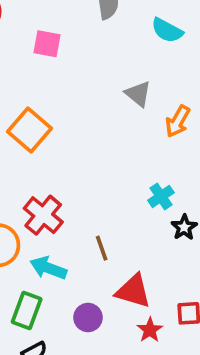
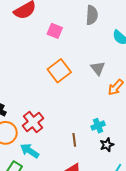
orange square: (29, 130) -> (59, 71), moved
brown line: (102, 248) -> (74, 140), moved

